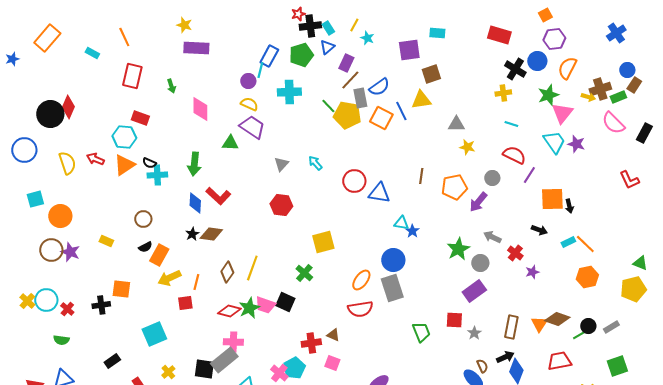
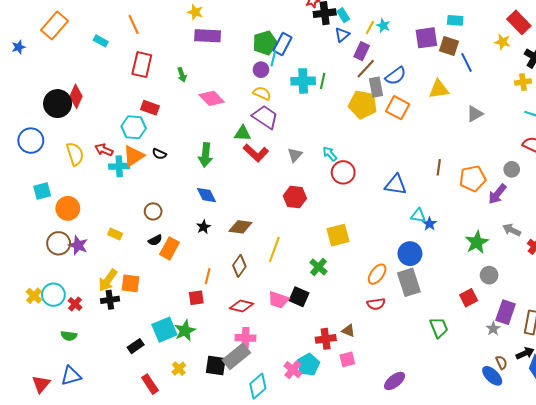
yellow line: (354, 25) -> (370, 28), moved
red rectangle: (499, 35) -> (519, 22), turned 30
green pentagon: (301, 55) -> (265, 43), moved
brown square: (431, 74) -> (449, 46), moved, turned 36
green line: (328, 106) -> (323, 81), moved, turned 56
pink diamond: (200, 109) -> (212, 98), turned -45
blue line: (401, 111) -> (466, 62), moved
gray triangle: (456, 124) -> (475, 114), turned -30
yellow star: (467, 147) -> (502, 42), moved
cyan cross: (157, 175) -> (119, 166), moved
red circle: (354, 181) -> (343, 172), moved
red L-shape: (218, 196) -> (256, 153), moved
blue diamond: (195, 203) -> (207, 195), turned -30
brown diamond: (211, 234) -> (240, 227), moved
gray circle: (480, 263) -> (489, 275), moved
yellow line: (252, 268) -> (274, 249), moved
yellow arrow: (169, 278) -> (108, 280), moved, turned -30
purple rectangle: (474, 291) -> (506, 312), moved, turned -35
green star: (249, 308) -> (185, 331), moved
red semicircle: (360, 309) -> (376, 304), size x0.7
red square: (454, 320) -> (469, 298), moved, turned -30
black rectangle: (112, 361) -> (136, 346), moved
pink square: (332, 363) -> (347, 359), turned -35

